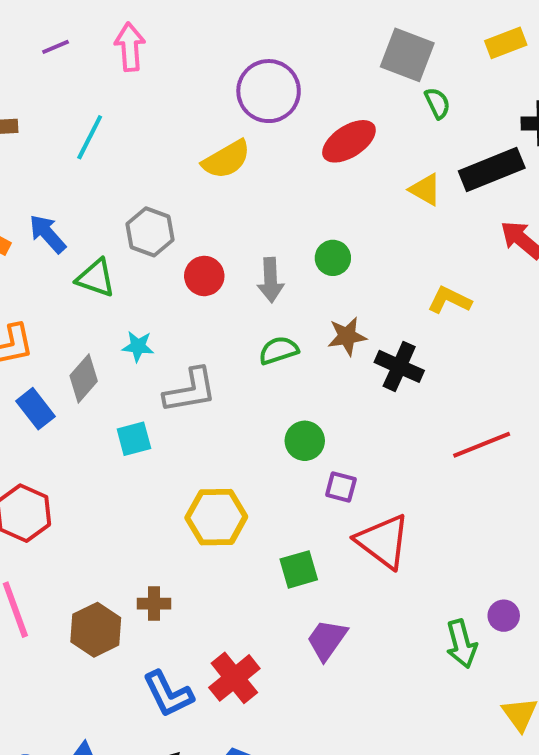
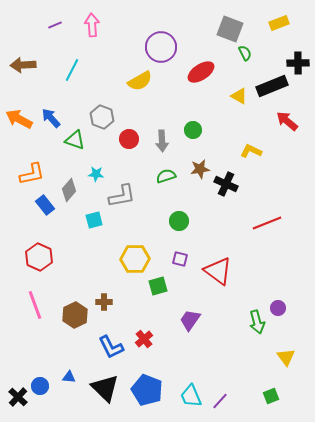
purple square: (341, 487) -> (180, 259), moved
green square: (299, 569) -> (158, 286), moved
red cross: (234, 678) -> (144, 339), size x0.7

